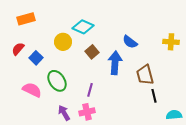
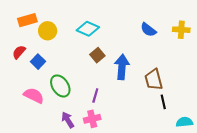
yellow circle: (63, 42) -> (48, 31), moved
blue semicircle: (130, 42) -> (148, 30), moved
yellow cross: (171, 42) -> (181, 30), moved

